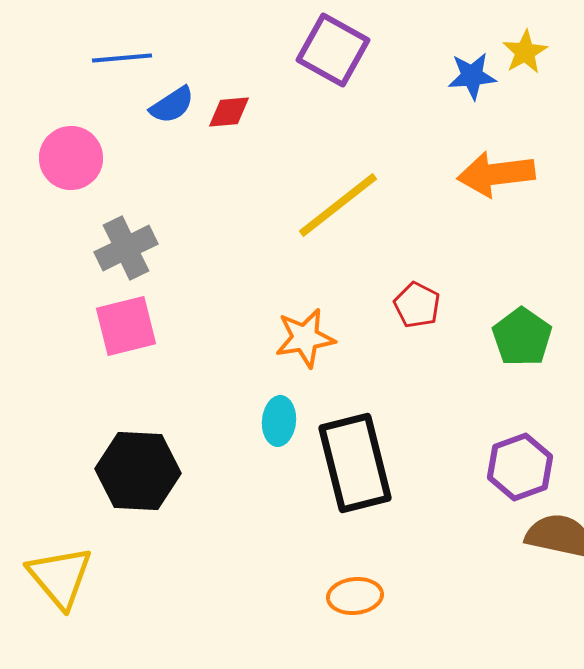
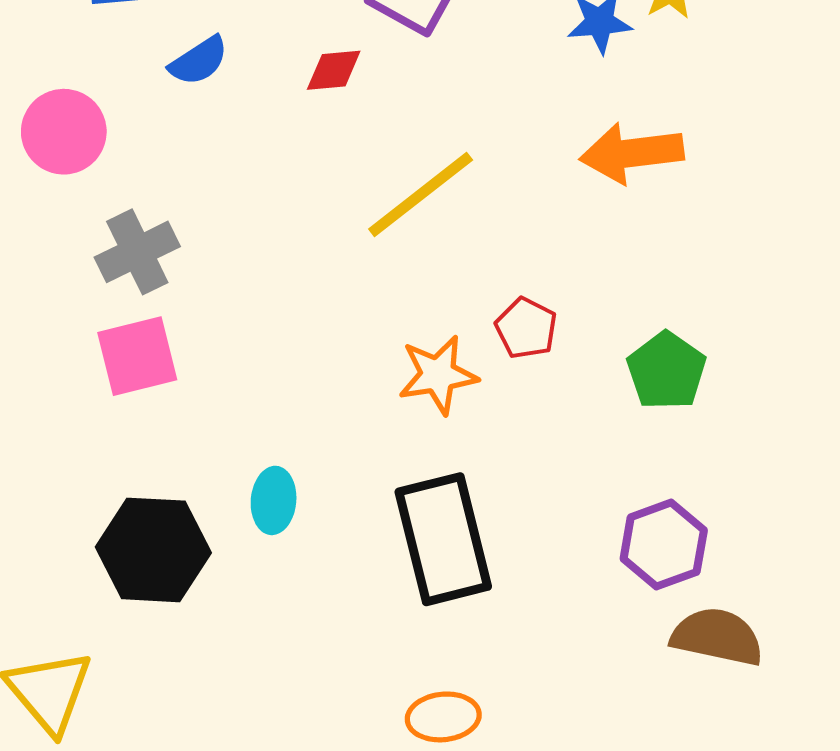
red diamond: (229, 112) -> (334, 70), moved
orange star: (305, 338) -> (438, 375), moved
cyan ellipse: (279, 421) -> (274, 500), moved

